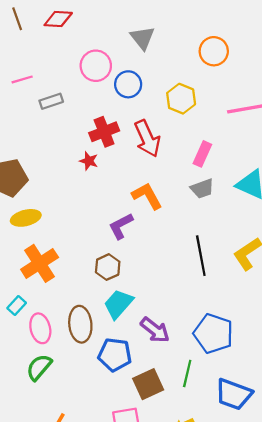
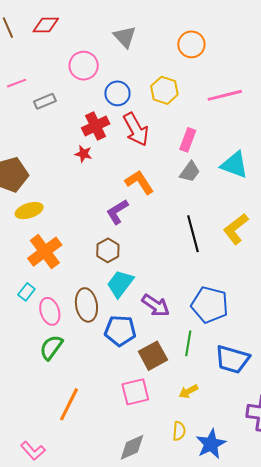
blue circle: (128, 84) -> (117, 93), moved
gray trapezoid: (202, 189) -> (190, 172), turned -30

